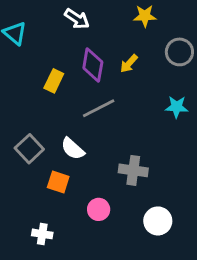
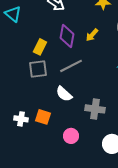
gray square: (29, 149) -> (38, 69), moved, turned 36
white semicircle: (73, 149) -> (64, 94), moved
white cross: (42, 234) -> (21, 119), moved

